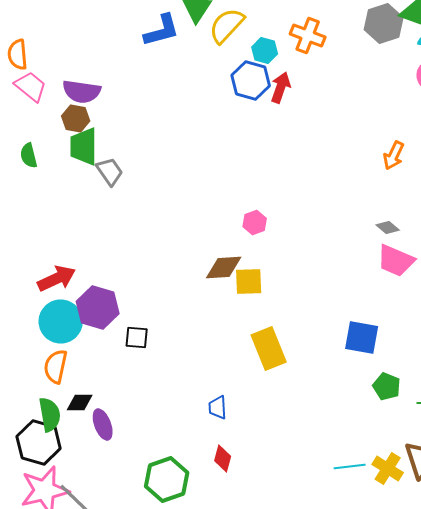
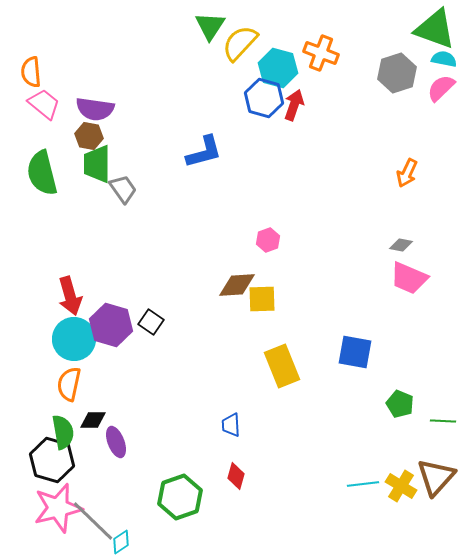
gray hexagon: (384, 24) -> (397, 73), moved
blue L-shape: (162, 30) -> (204, 152), moved
cyan hexagon: (265, 50) -> (278, 68), size x1.5
green semicircle: (29, 156) -> (42, 173), size x1.8
gray diamond: (388, 228) -> (401, 245), turned -30
red arrow: (57, 278) -> (70, 296), turned 99
black square: (137, 338) -> (151, 322), moved, turned 30
blue square: (362, 338) -> (355, 352), moved

